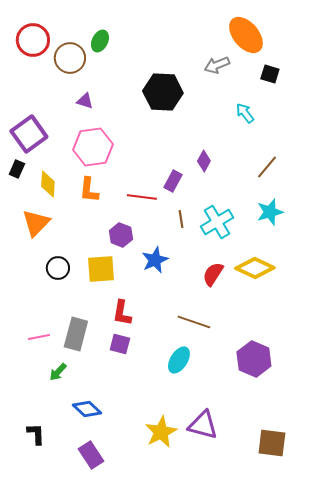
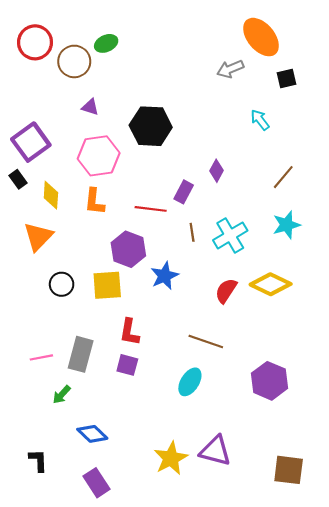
green ellipse: (100, 41) -> (106, 43), turned 40
black square: (270, 74) -> (286, 78), turned -30
black hexagon: (163, 92) -> (151, 126), moved
black rectangle: (17, 169) -> (18, 179), turned -60
purple hexagon: (121, 235) -> (128, 249), size x1.4

